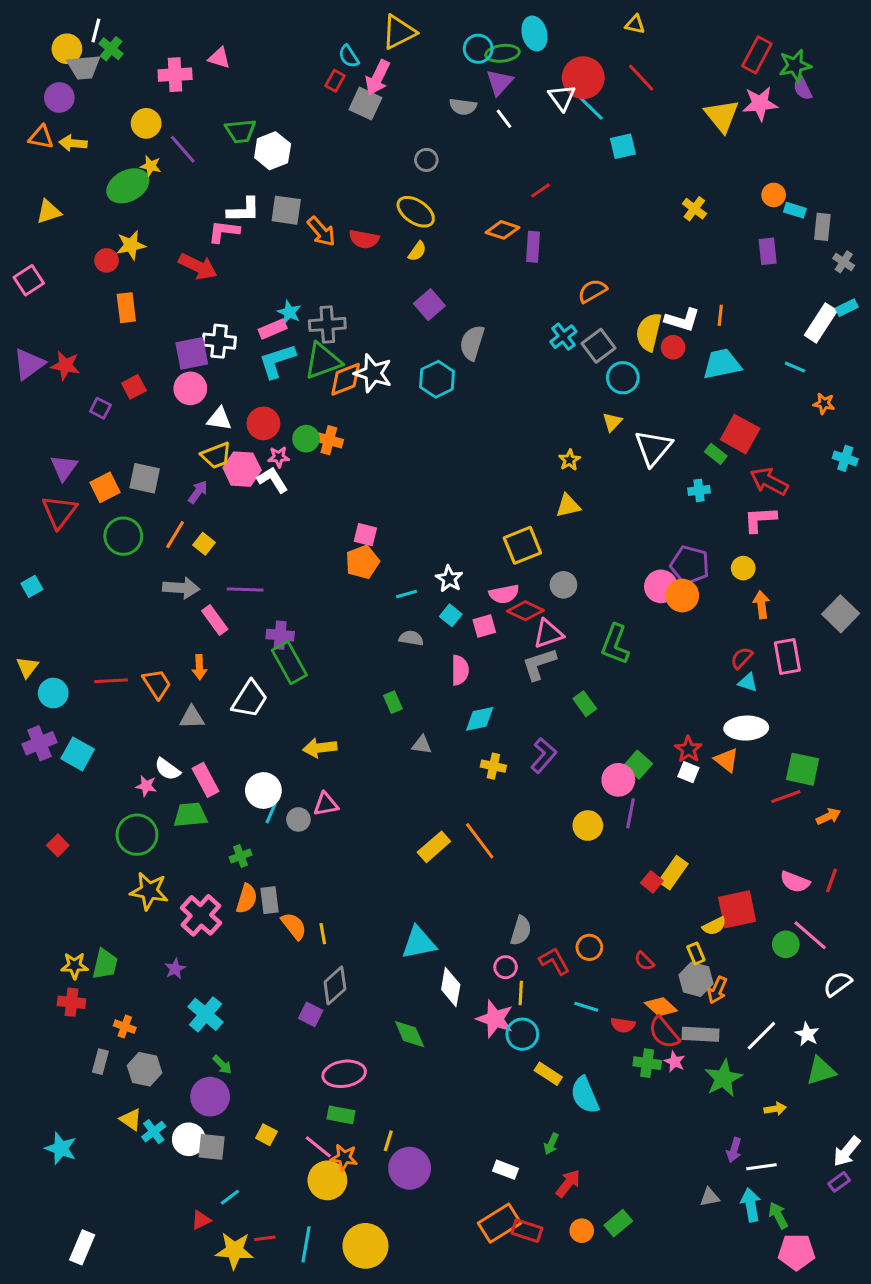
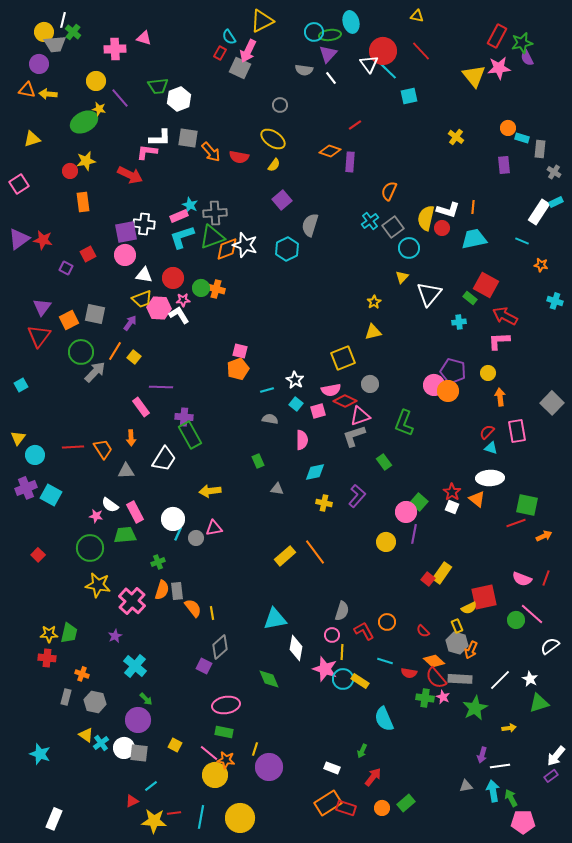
orange semicircle: (592, 291) -> (389, 191), turned -36
gray arrow: (181, 588) -> (95, 372), moved, turned -50
yellow rectangle: (548, 1074) -> (360, 681), moved

